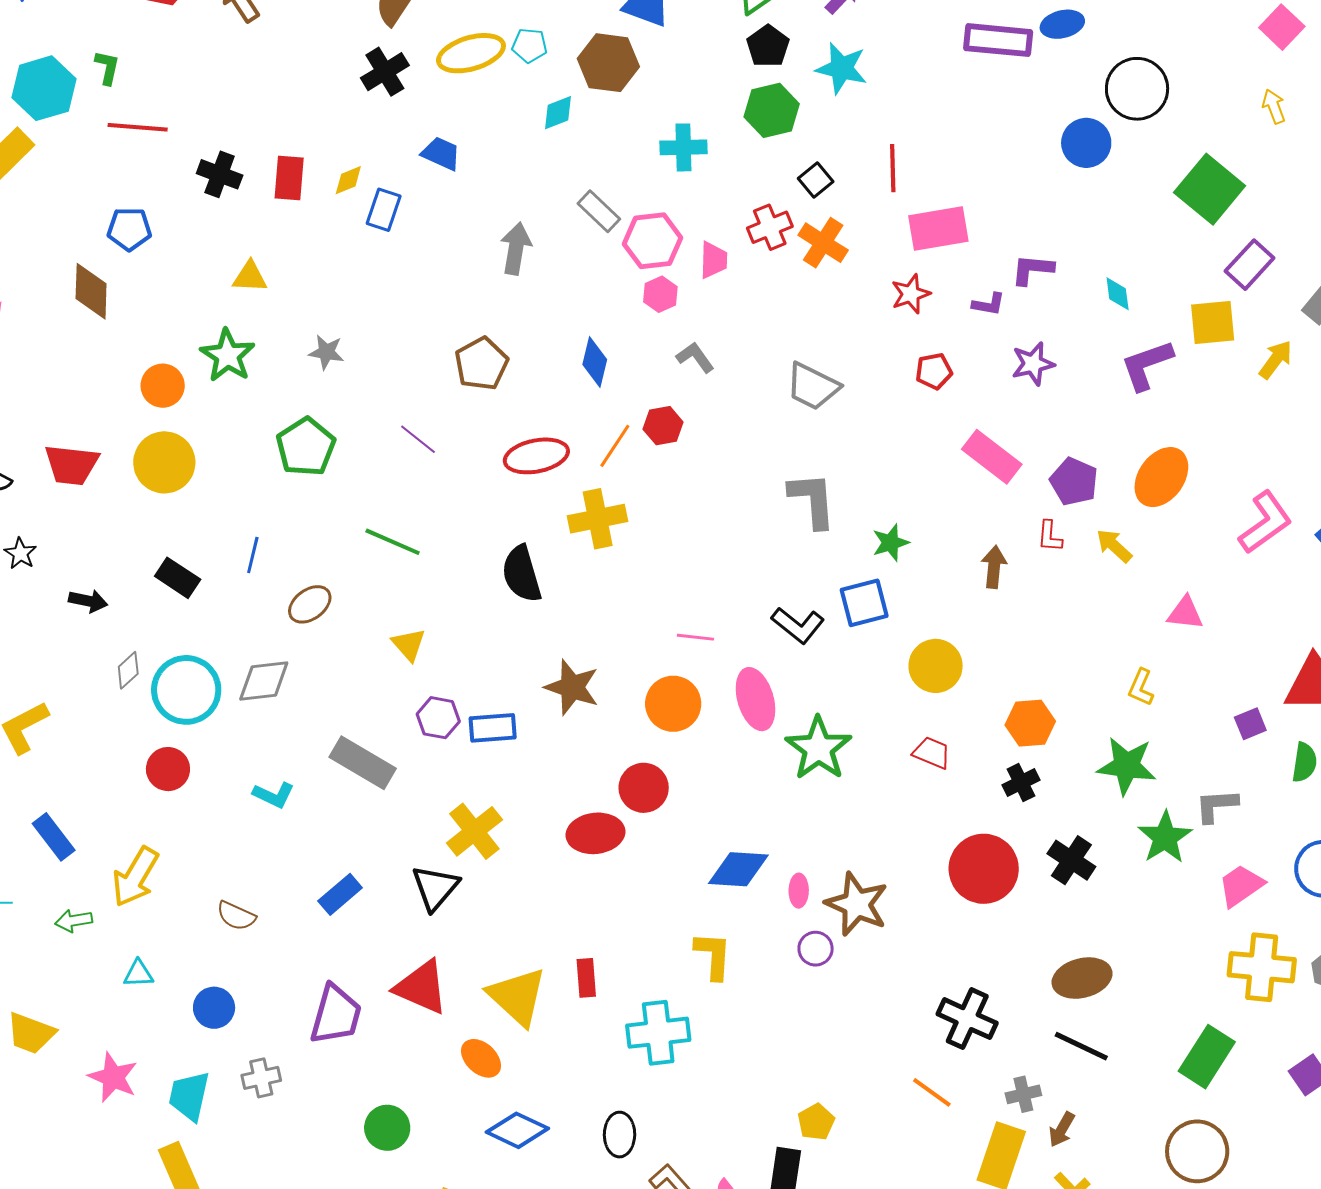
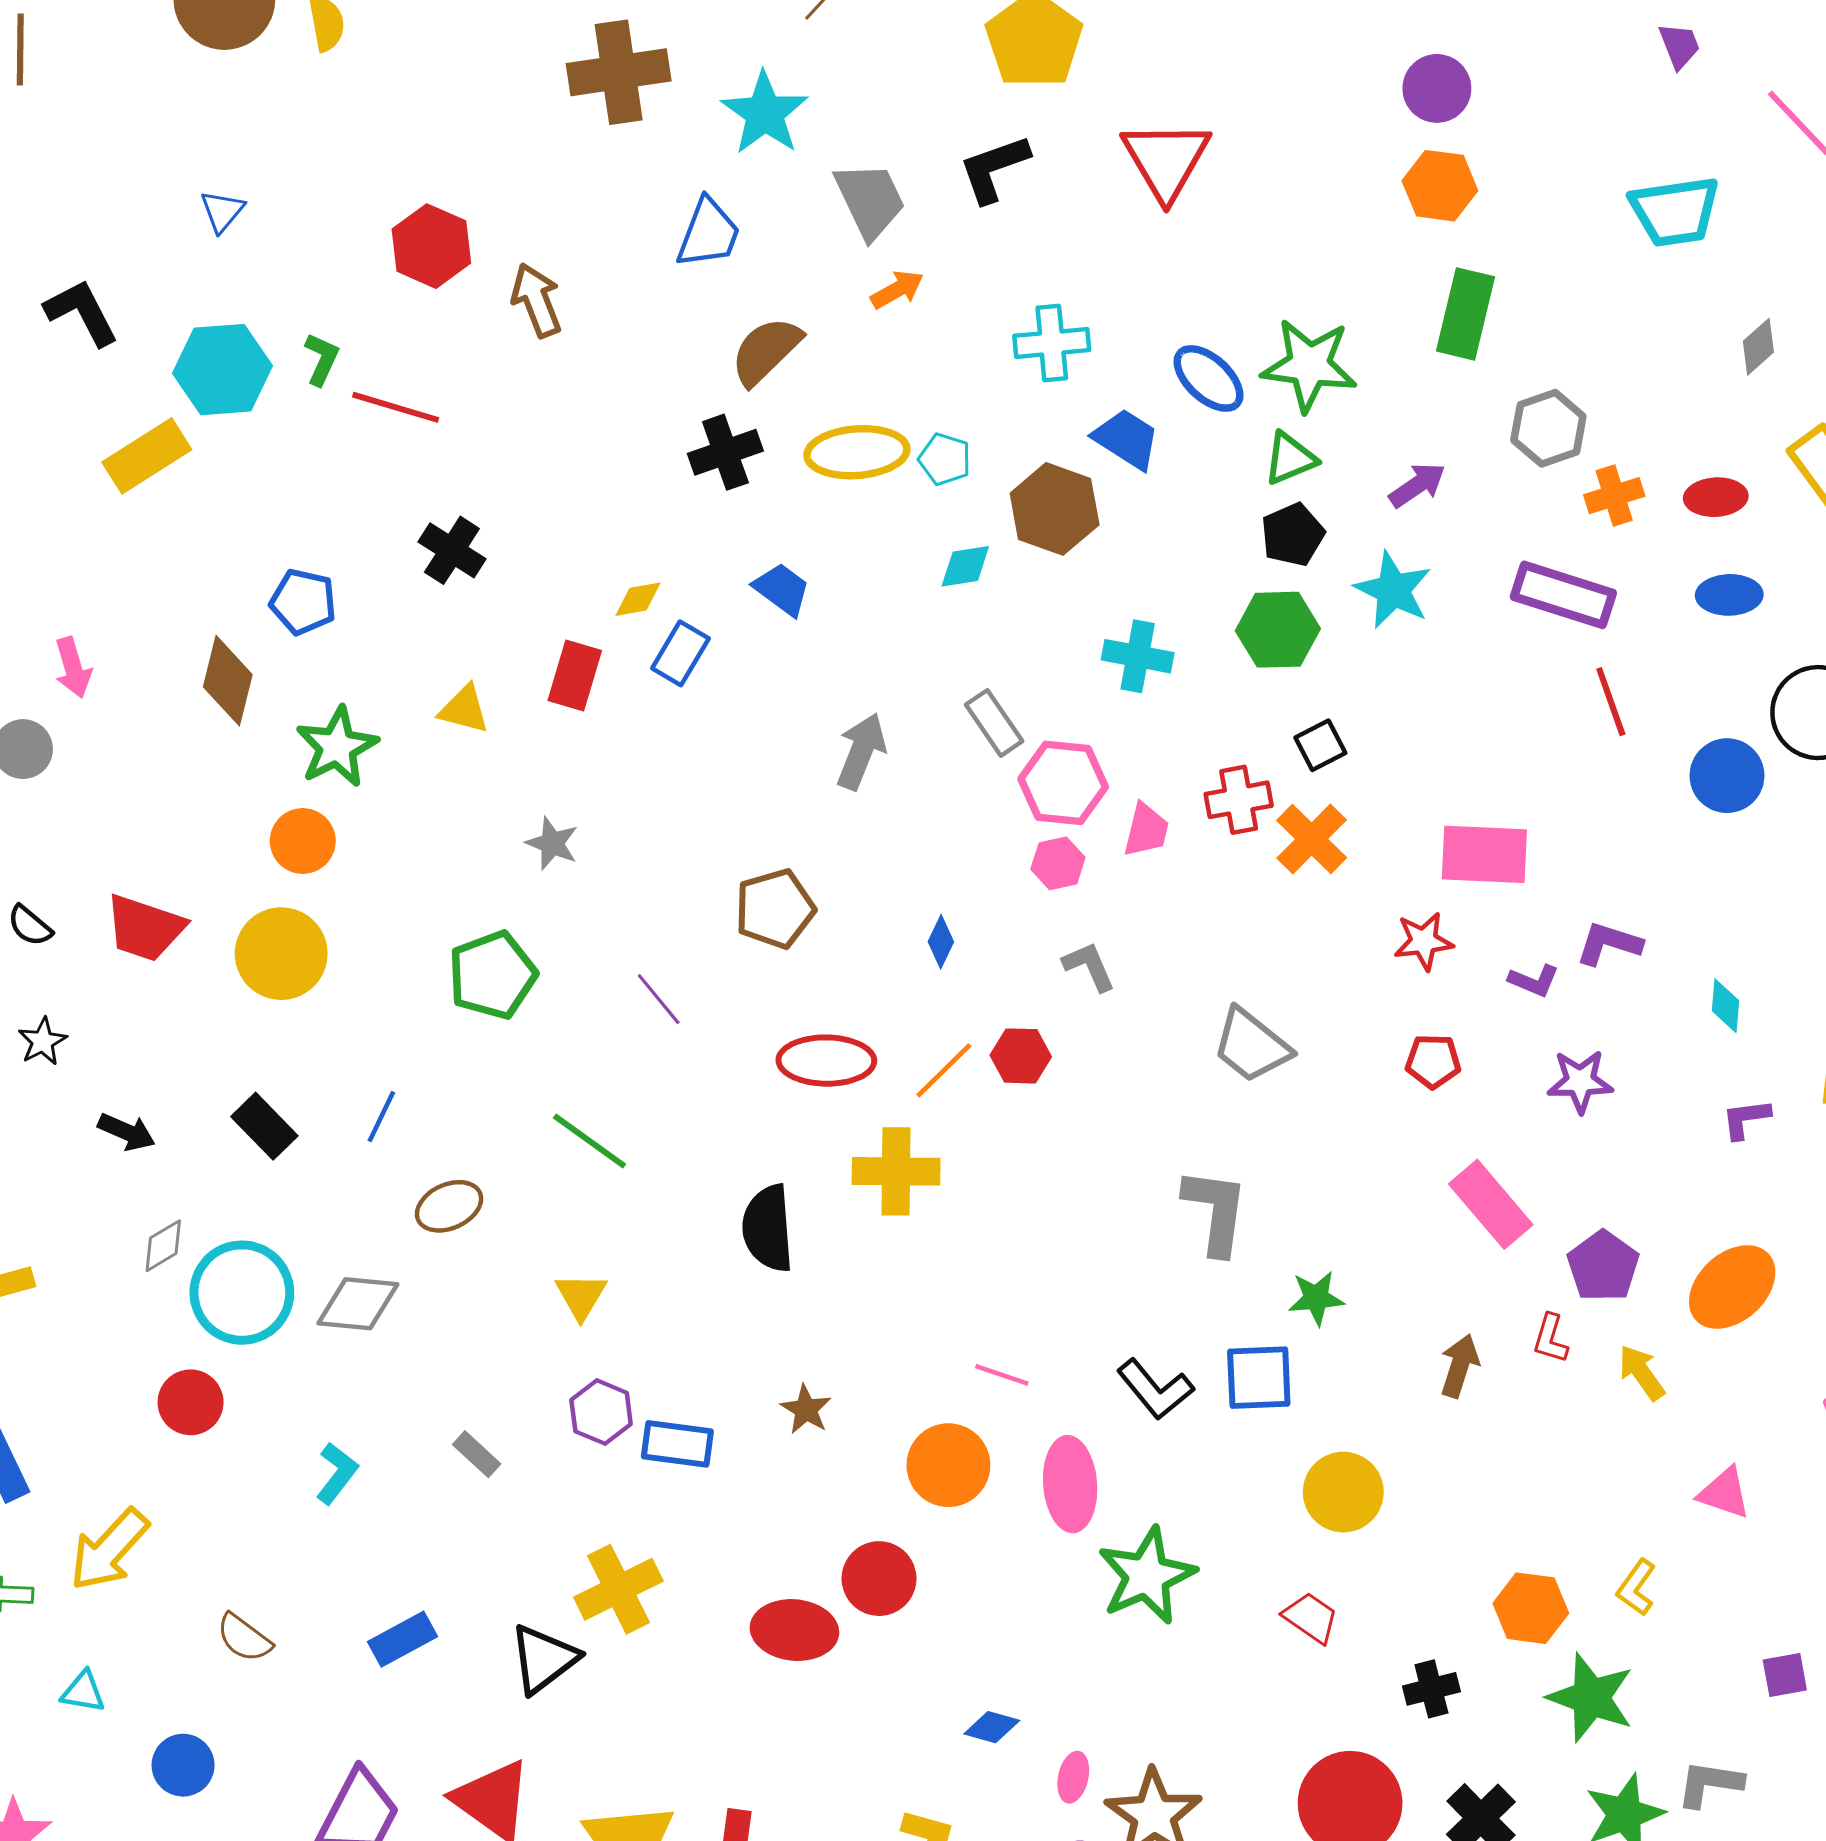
purple rectangle: (998, 40) -> (1563, 595), moved
red line: (138, 127) -> (396, 407), moved
red line: (893, 168) -> (1611, 702), moved, turned -30
red rectangle: (289, 178) -> (575, 676), moved
green star: (228, 356) -> (337, 747), moved
blue diamond: (595, 362) -> (941, 942), size x0.7
purple L-shape: (1147, 365) -> (1746, 1119), size x0.6
brown star: (572, 687) -> (806, 1409), size x0.6
orange hexagon: (1030, 723) -> (1531, 1608), moved
gray rectangle: (363, 763) -> (477, 1454), size x0.5
cyan L-shape: (274, 795) -> (337, 1473), turned -90
blue diamond: (738, 869) -> (992, 1727), size x0.6

